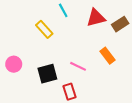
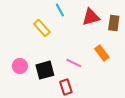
brown rectangle: (120, 24) -> (114, 23), turned -49
pink circle: (14, 64) -> (20, 66), moved

